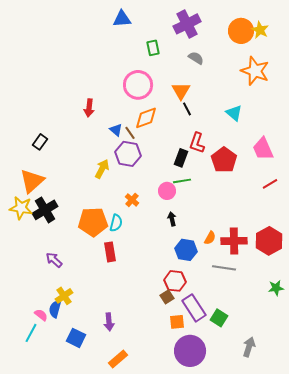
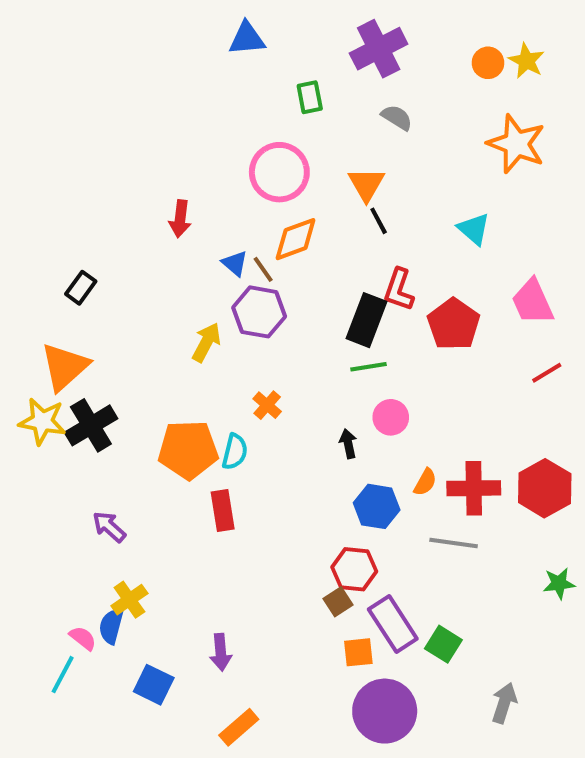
orange circle: (241, 31) -> (488, 63), size x0.6
black rectangle: (181, 158) -> (366, 320), size x1.4
pink circle: (167, 191) -> (391, 417), moved

